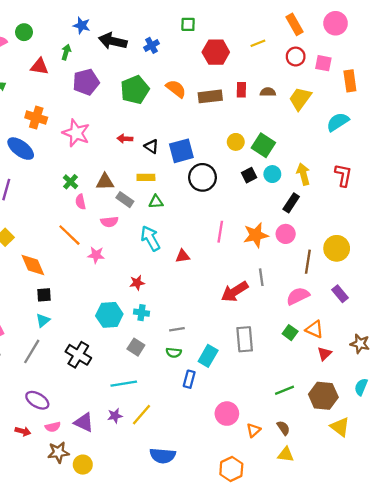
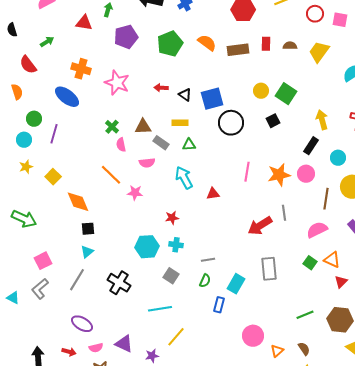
cyan circle: (272, 174) -> (338, 158), moved
green semicircle: (174, 353) -> (205, 281), turned -72
purple star: (115, 416) -> (152, 356), moved

